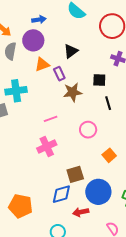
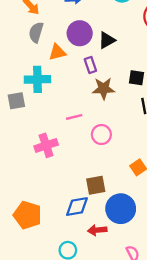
purple circle: (33, 40) -> (80, 33), moved
orange triangle: (42, 65) -> (57, 52), moved
pink circle: (88, 130) -> (101, 135), moved
pink cross: (47, 147) -> (46, 145), moved

